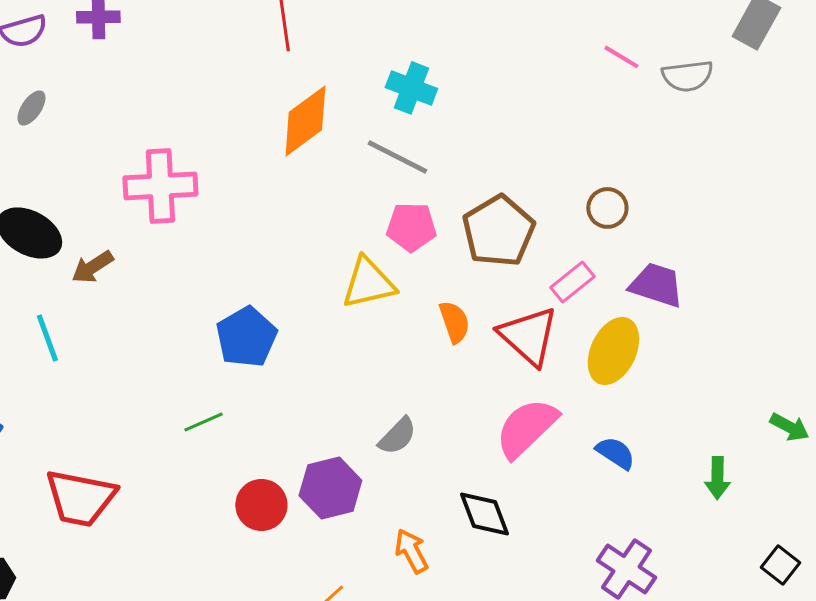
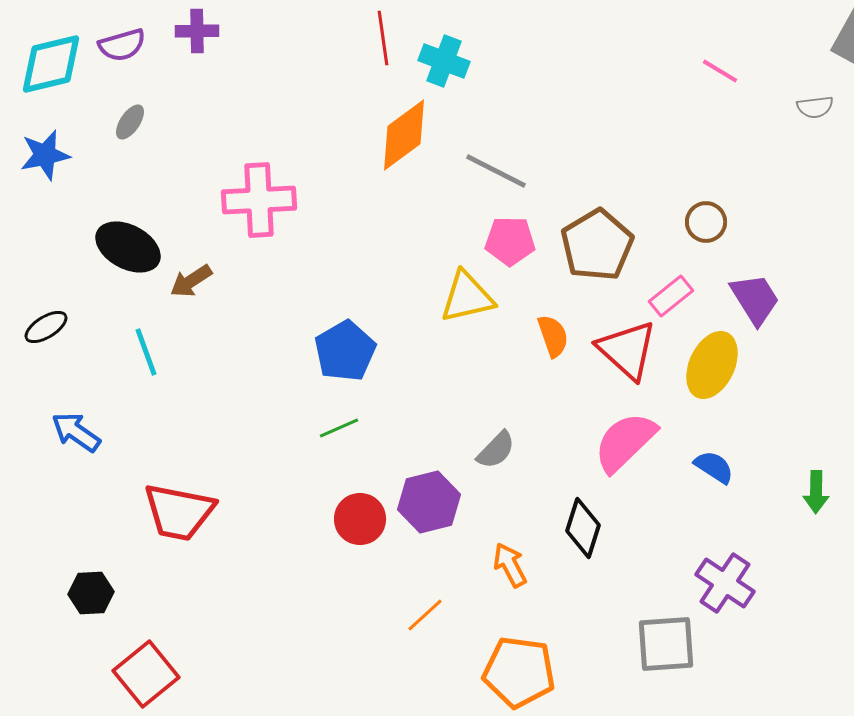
gray semicircle: (687, 76) -> (815, 107), moved, size x0.7
cyan cross: (411, 88) -> (444, 61), moved
purple trapezoid: (656, 285) -> (755, 299), turned 40
green line: (203, 422) -> (339, 428), moved
black diamond: (484, 514) -> (583, 528), turned 38

